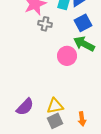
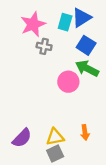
blue square: (83, 23) -> (86, 45), turned -30
orange arrow: (82, 119) -> (85, 132), moved

